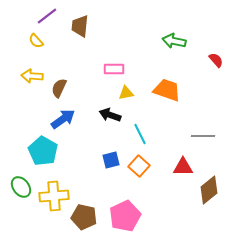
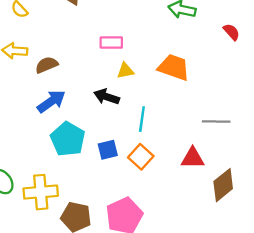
brown semicircle: (59, 88) -> (47, 65), turned 42
cyan line: (140, 134) -> (142, 119), turned 35
cyan pentagon: (43, 151) -> (68, 139), moved

